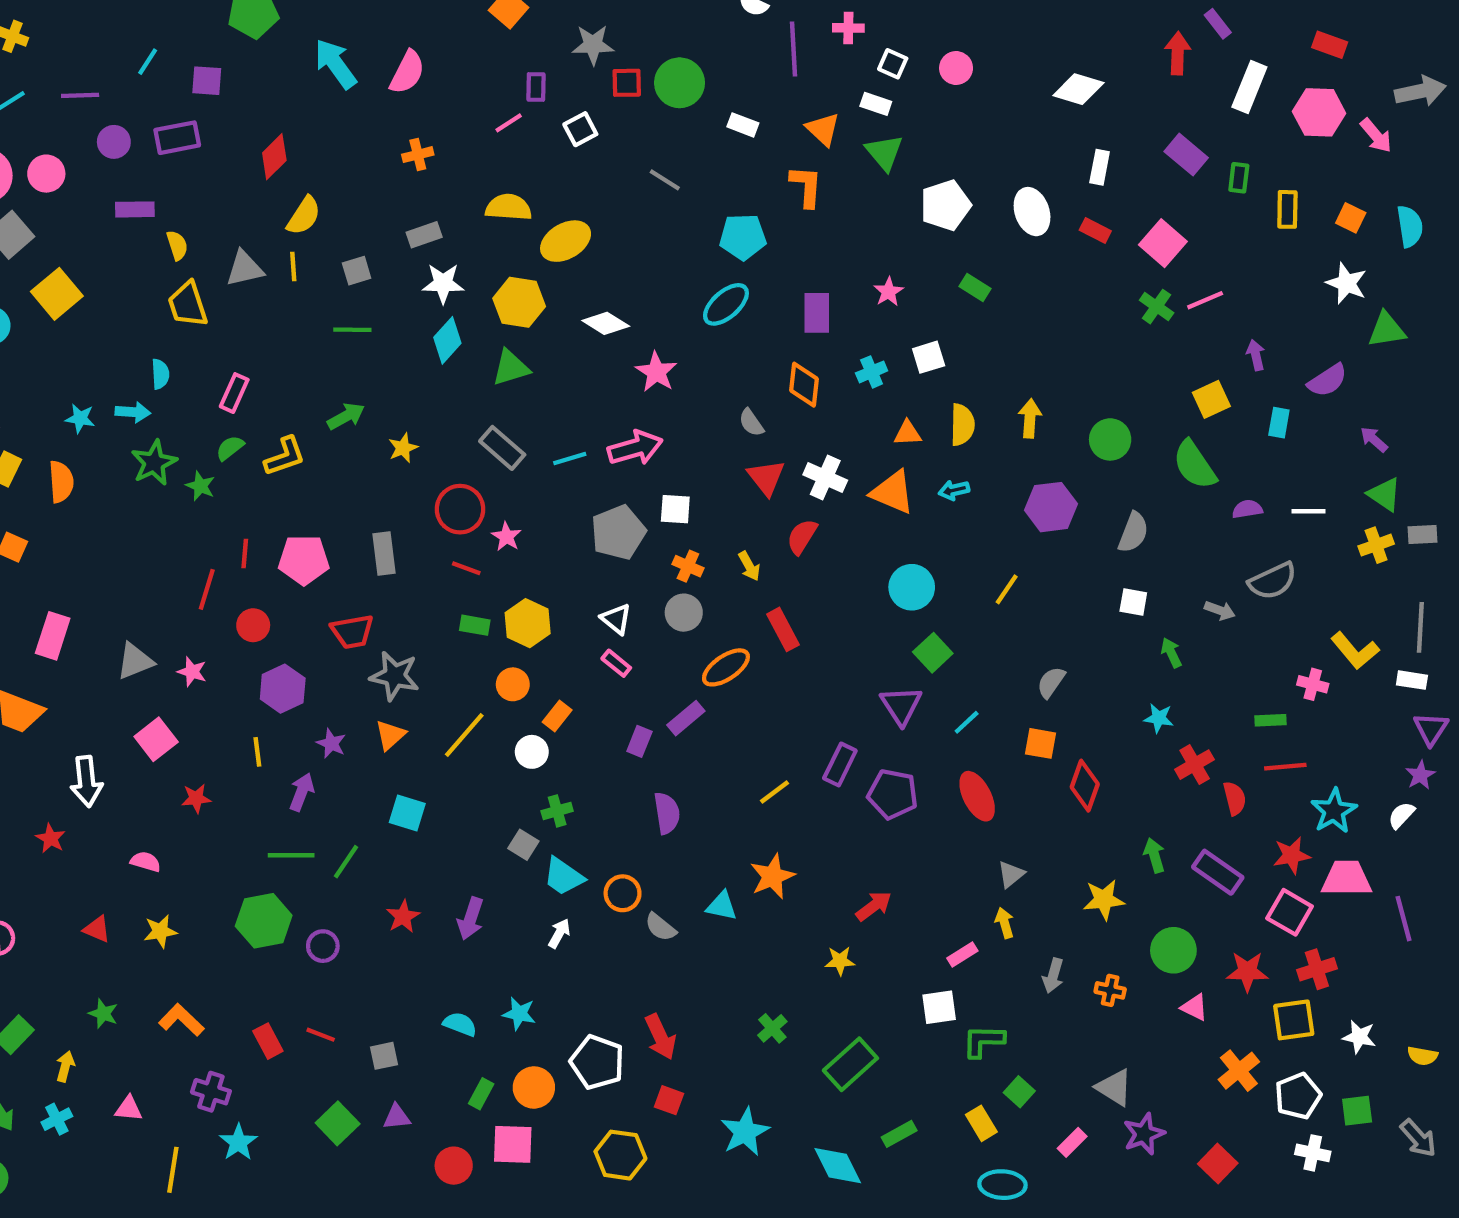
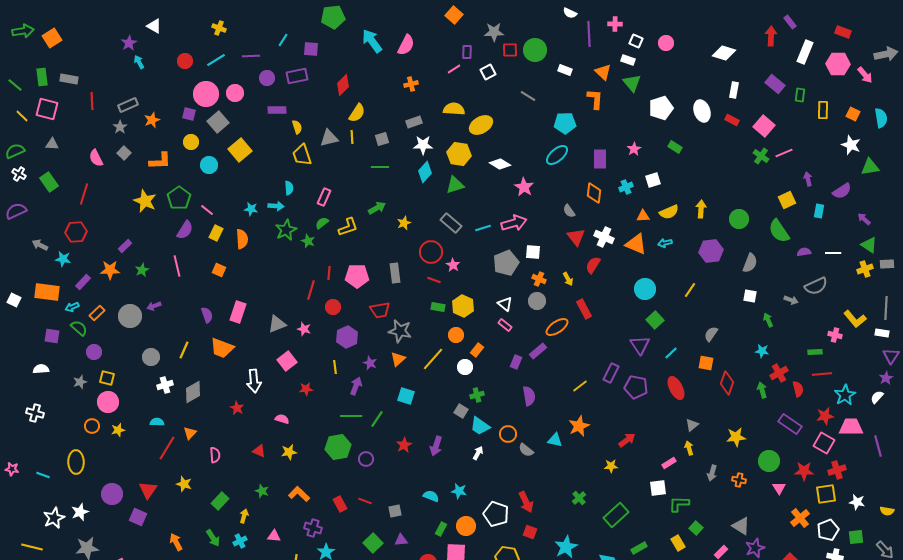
yellow semicircle: (962, 425) -> (669, 212), turned 66
green arrow: (1154, 855) -> (762, 390), moved
pink triangle: (1195, 1007) -> (779, 488), turned 32

